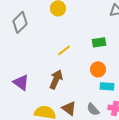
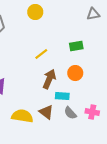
brown arrow: (56, 79) -> (49, 79), moved
cyan rectangle: (107, 86) -> (62, 96), moved

